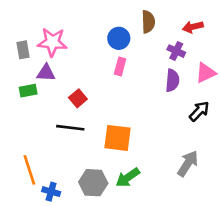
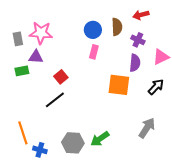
brown semicircle: (148, 22) -> (117, 27), moved
red arrow: (193, 27) -> (141, 15), moved
black line: (70, 128) -> (55, 100), turned -45
orange square: (118, 138) -> (119, 85), moved

